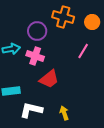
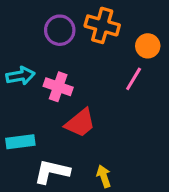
orange circle: (92, 22) -> (148, 46), moved
purple circle: (37, 31) -> (60, 30), moved

